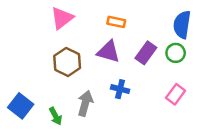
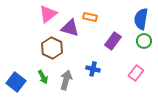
purple triangle: (108, 52) -> (70, 28), moved
green circle: (176, 53) -> (144, 41), moved
green arrow: (56, 116) -> (43, 77), moved

